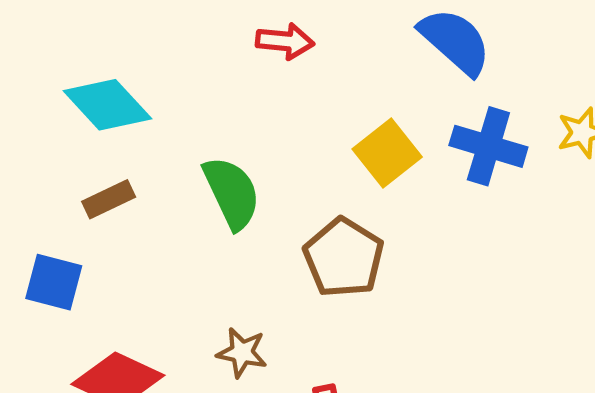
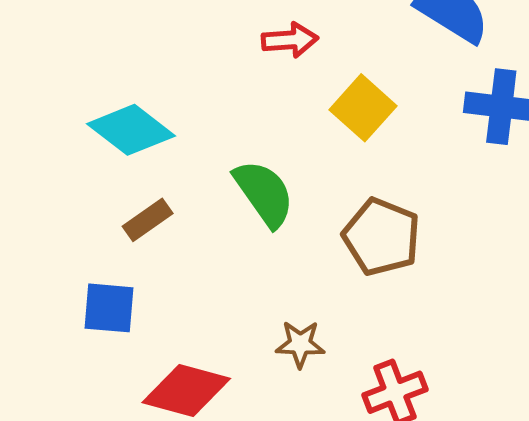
yellow square: (387, 153) -> (363, 108), moved

